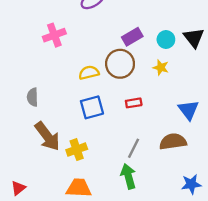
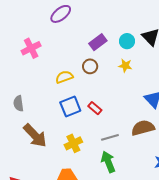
brown circle: (120, 64) -> (90, 66), size x0.6
red rectangle: (134, 103) -> (95, 108), moved, turned 56
gray line: (134, 148) -> (110, 137), turned 54
yellow cross: (77, 150) -> (73, 143), moved

